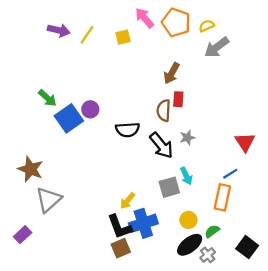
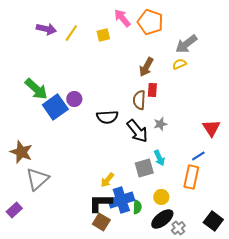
yellow semicircle: (207, 26) -> (179, 64), moved
green arrow: (47, 98) -> (36, 89), size x1.4
black L-shape: (120, 227) -> (100, 203), turned 110
green semicircle: (212, 231) -> (137, 207), moved, turned 128
brown square: (121, 248) -> (101, 222), turned -36

